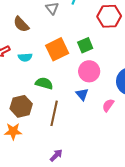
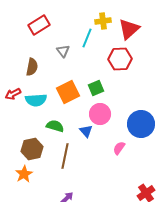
brown semicircle: (21, 24) -> (32, 67), turned -126
cyan semicircle: (25, 57) -> (36, 100), size x1.5
blue triangle: (82, 94) -> (86, 131), moved
orange star: (13, 131) -> (24, 174), turned -30

